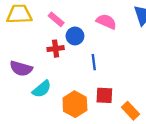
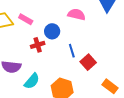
pink rectangle: (56, 19) -> (26, 19), moved
red square: (104, 95) -> (88, 62), moved, turned -35

